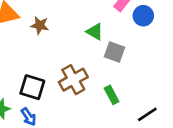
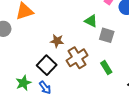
brown star: (40, 25) -> (57, 41), moved
black square: (32, 87) -> (47, 65), turned 30

